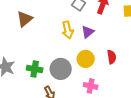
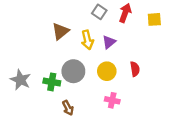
brown triangle: (25, 19) -> (60, 31), moved
gray circle: (61, 69) -> (73, 71), moved

